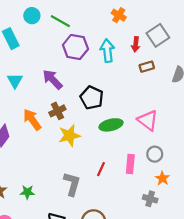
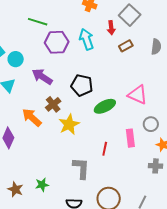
cyan circle: (32, 16) -> (16, 59), moved

